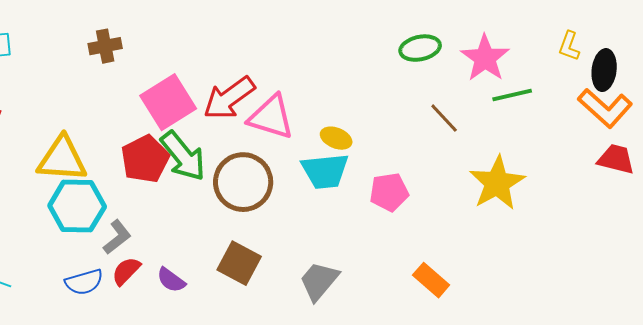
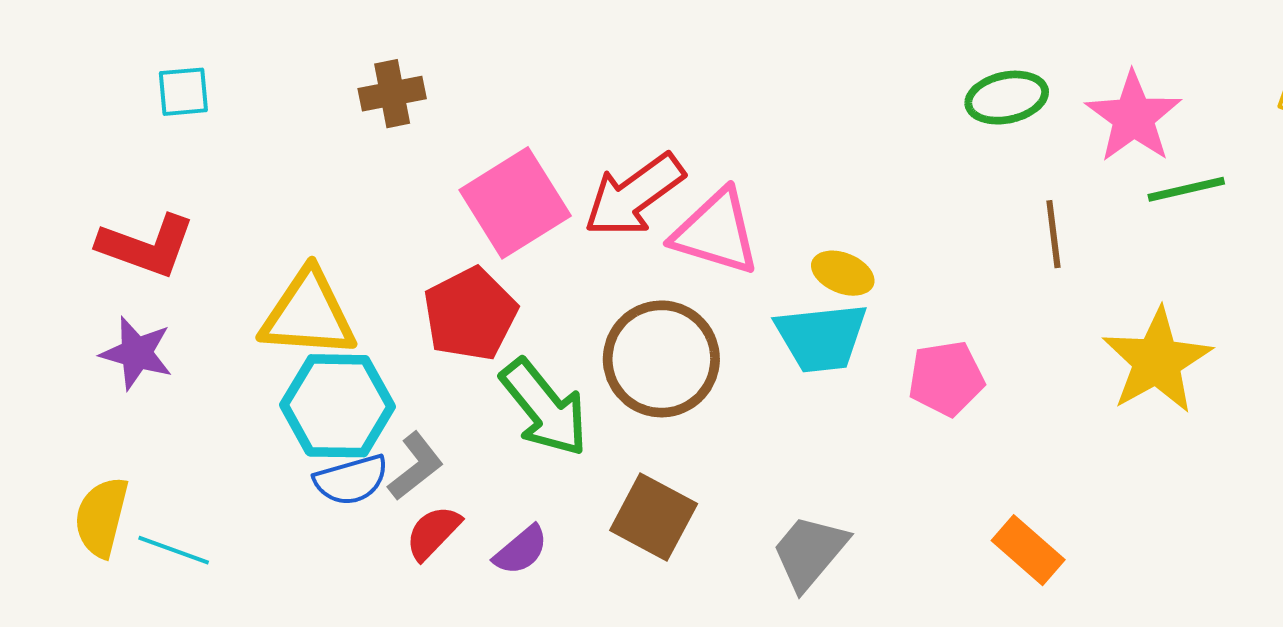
brown line: (444, 118) -> (1053, 234), turned 36
green arrow: (183, 156) -> (544, 408), moved
purple semicircle: (171, 280) -> (521, 550), turned -76
blue semicircle: (84, 282) -> (351, 480), moved

